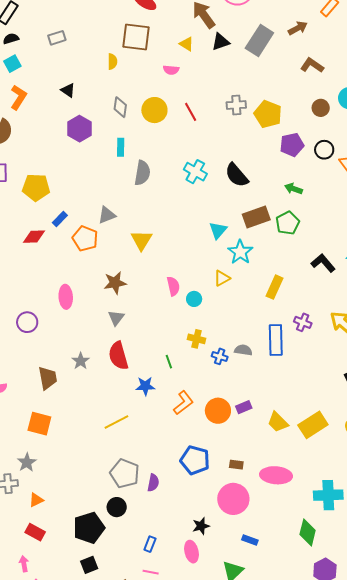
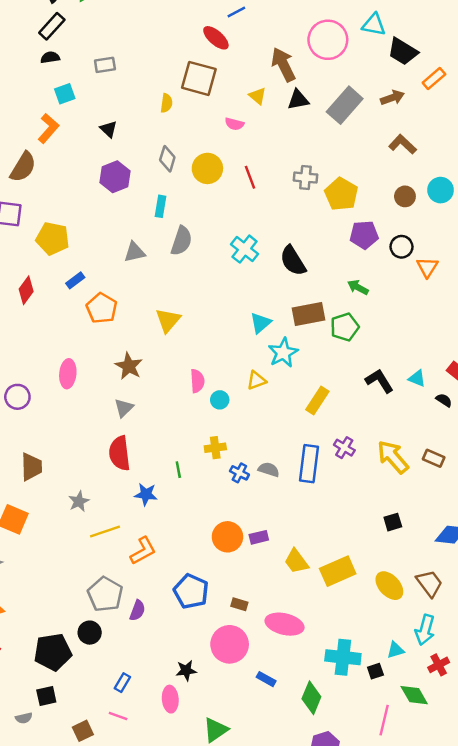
cyan square: (12, 64) -> (65, 94), moved
gray triangle: (107, 215) -> (135, 252), moved
red diamond: (34, 237) -> (26, 290), moved, turned -60
brown star: (115, 283) -> (129, 366), turned 30
yellow cross: (197, 339) -> (215, 448), turned -30
gray star: (81, 361) -> (79, 501), moved
orange L-shape: (183, 403) -> (143, 551), moved
blue rectangle: (250, 540) -> (266, 679), moved

